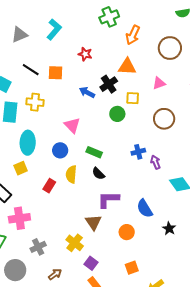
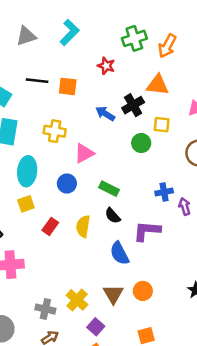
green cross: (109, 17) -> (134, 38), moved
black line: (31, 70) -> (37, 81), turned -30
yellow cross: (35, 102) -> (55, 131), moved
pink triangle: (72, 125) -> (84, 153), turned 42
yellow square: (21, 168) -> (26, 204), moved
yellow semicircle: (71, 174) -> (83, 226), moved
purple L-shape: (108, 199) -> (147, 231), moved
blue semicircle: (145, 208) -> (119, 253), moved
brown triangle: (93, 222) -> (113, 294), moved
gray cross: (38, 247) -> (45, 309), moved, turned 35

